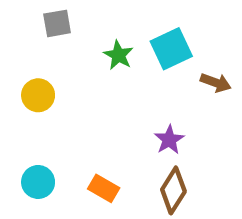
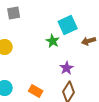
green star: (118, 55) -> (53, 41), moved
brown arrow: (216, 83) -> (89, 41), turned 144

